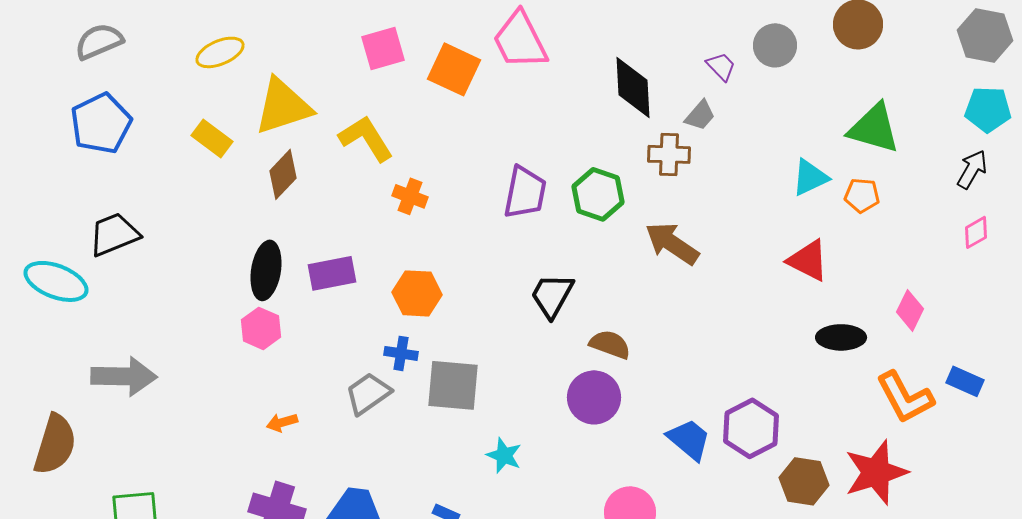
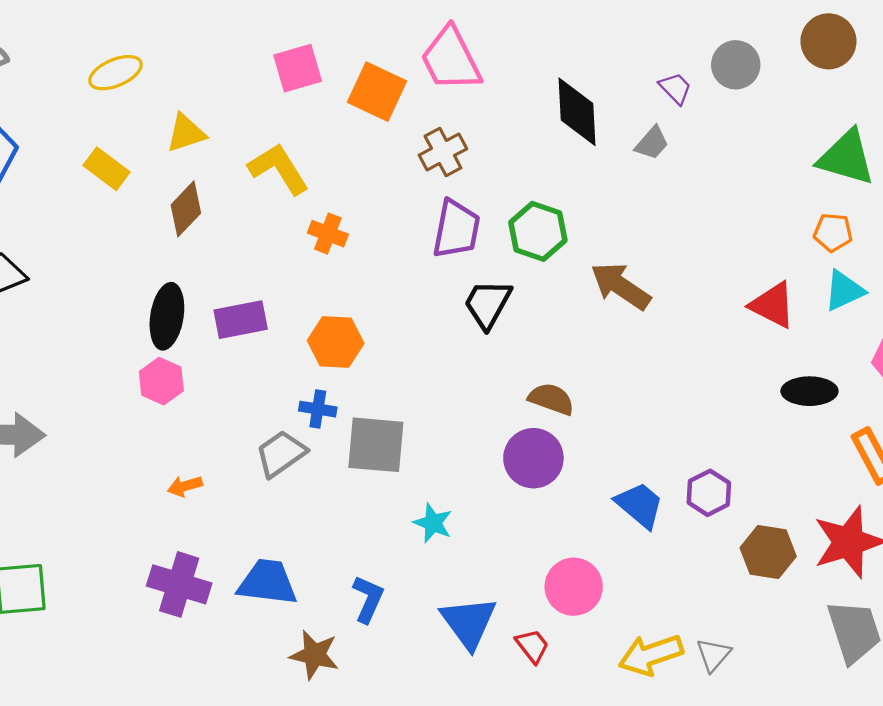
yellow triangle: (283, 106) -> (186, 133), size x0.6
brown cross: (669, 154) -> (443, 152), moved, turned -30
cyan triangle: (810, 177) -> (844, 291), moved
black trapezoid: (552, 295) -> (488, 304), moved
purple hexagon: (751, 428) -> (709, 493), size x0.7

